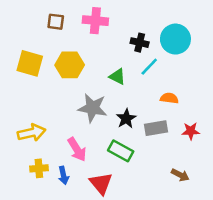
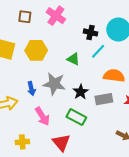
pink cross: (95, 21) -> (56, 16), turned 30
orange semicircle: (169, 98) -> (114, 76), size x1.5
yellow cross: (39, 168) -> (22, 142), moved
blue arrow: (64, 175) -> (31, 89), moved

